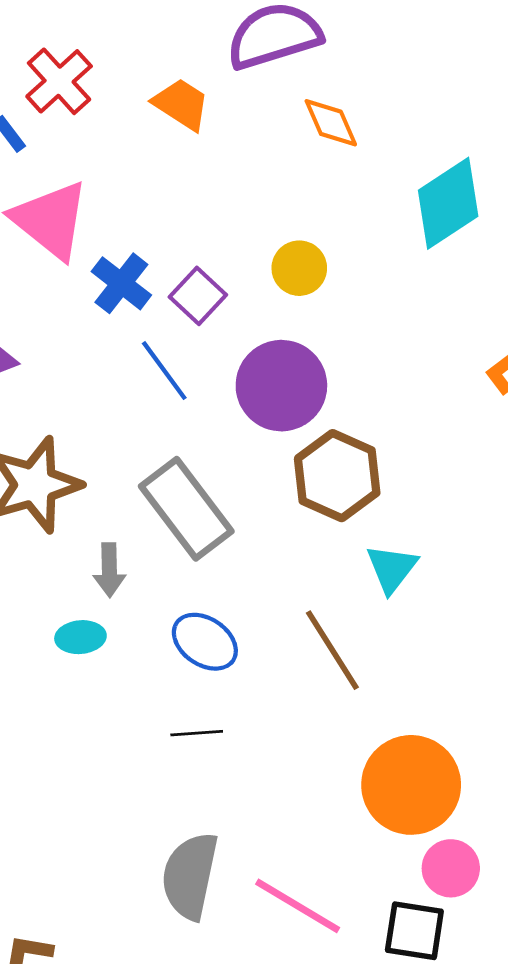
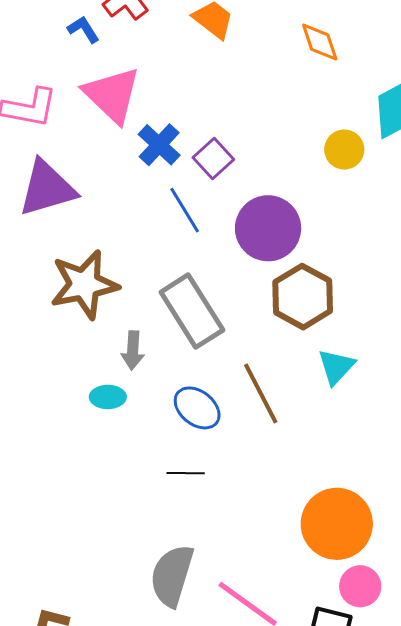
yellow circle: (299, 268) -> (344, 150), moved
brown line: (332, 650) -> (261, 393), moved

